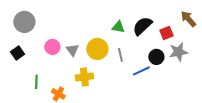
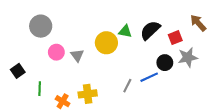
gray circle: (24, 22) -> (41, 26), moved
yellow circle: (97, 49) -> (106, 43), moved
black square: (17, 53) -> (18, 71), moved
gray line: (120, 55) -> (127, 86), moved, turned 40
yellow cross: (84, 77) -> (88, 94), moved

